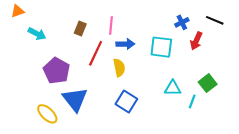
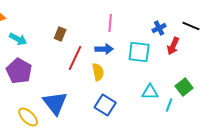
pink line: (111, 25) -> (110, 23), moved
purple pentagon: (57, 71) -> (19, 71), moved

